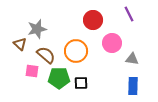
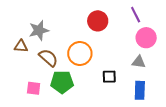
pink circle: (112, 43) -> (146, 38), moved
brown triangle: (20, 44) -> (21, 46), turned -40
pink square: (32, 71) -> (34, 88), moved
black square: (81, 83) -> (109, 77), moved

